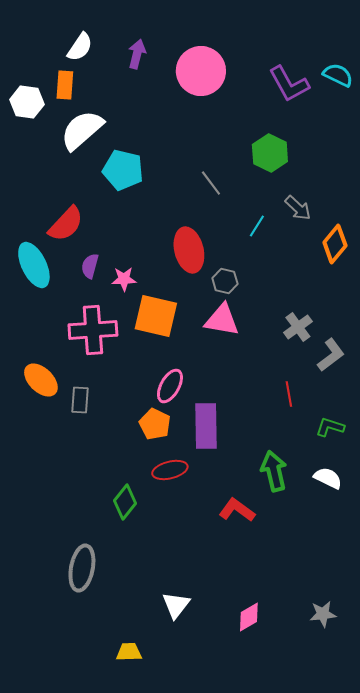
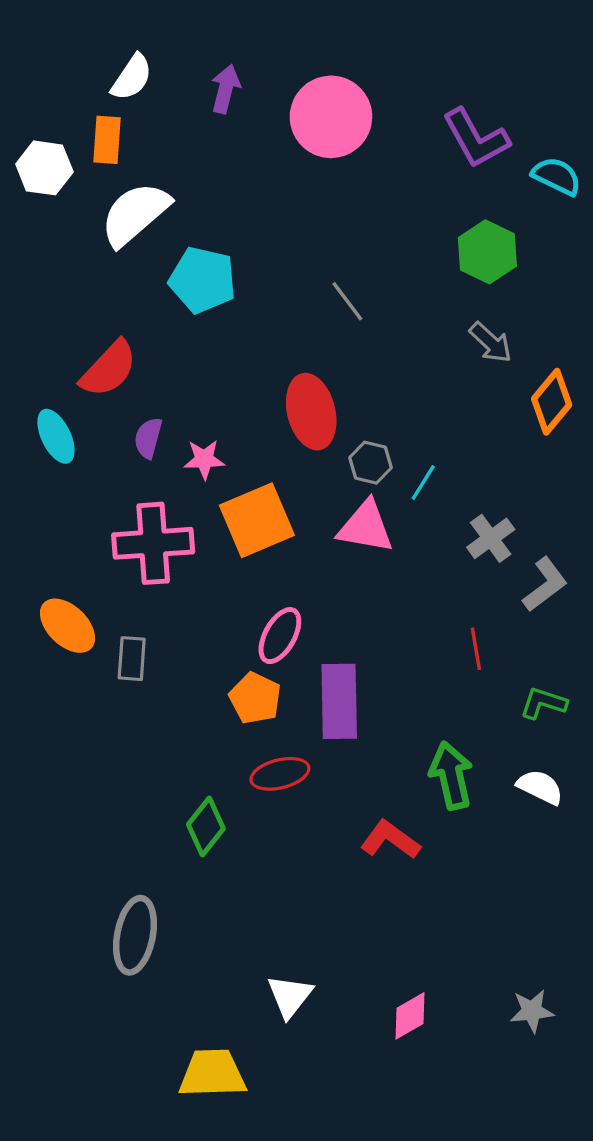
cyan semicircle: (338, 75) -> (557, 176), moved
green hexagon: (270, 153) -> (487, 252), moved
cyan line: (257, 226) -> (423, 482), moved
cyan ellipse: (34, 265) -> (56, 436), size x0.7
orange square: (156, 316) -> (257, 520), turned -36
yellow trapezoid: (129, 652) -> (212, 1074), size x1.6

